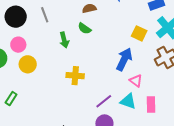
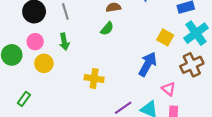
green semicircle: (85, 28) -> (107, 29), turned -88
green arrow: (64, 40) -> (64, 42), moved
pink triangle: (136, 81) -> (169, 89), moved

